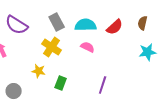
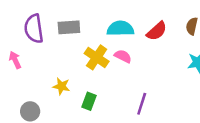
gray rectangle: (57, 22) -> (69, 27), moved, turned -66
purple semicircle: (17, 25) -> (34, 29), turned 50
yellow cross: (52, 47) -> (97, 57), moved

